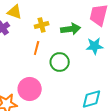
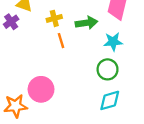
orange line: (37, 48) -> (61, 41), moved, turned -32
green circle: (60, 62) -> (108, 69), moved

